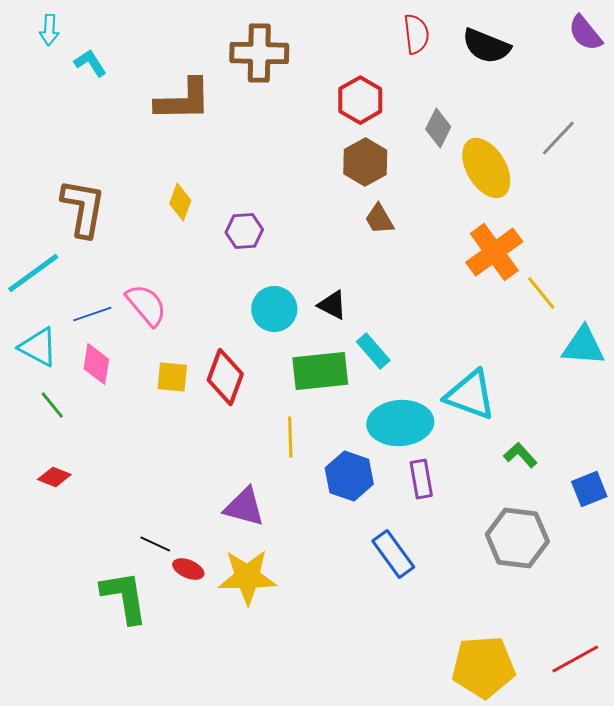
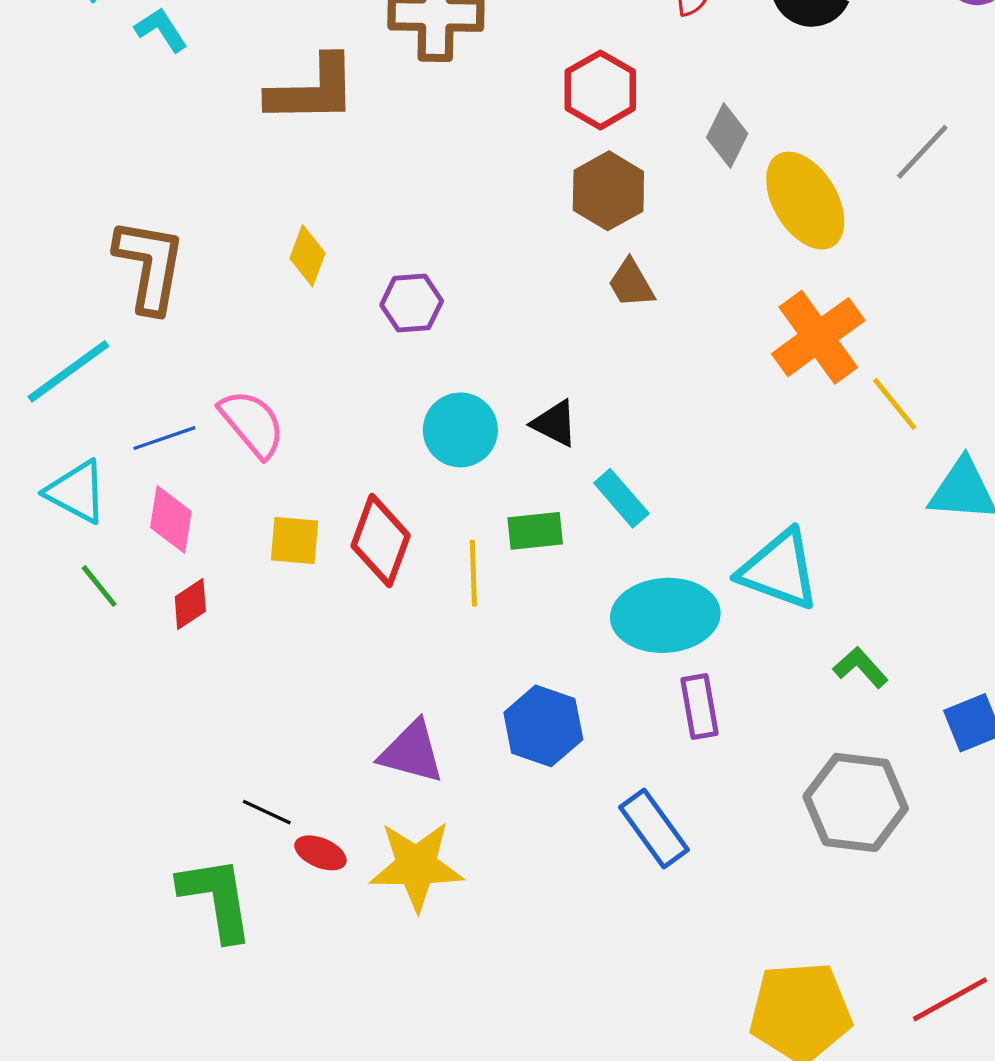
green rectangle: (320, 371) -> (535, 531), size x0.6
yellow line: (290, 437) -> (473, 573), moved
blue hexagon: (349, 476) -> (543, 726), moved
red diamond: (54, 477) -> (190, 604), moved, turned -56

